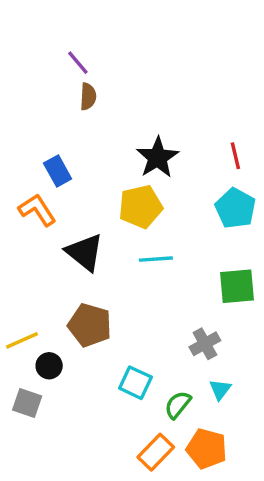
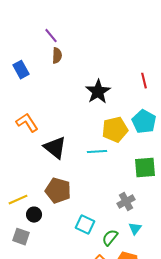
red line: (235, 156) -> (144, 81), moved
blue rectangle: (58, 171) -> (21, 70), moved
yellow pentagon: (141, 207) -> (115, 130), moved

